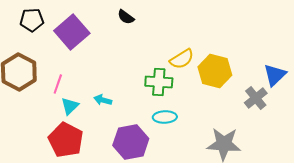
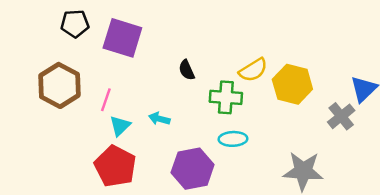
black semicircle: (126, 17) -> (187, 70), moved, turned 30
purple square: (72, 32) -> (122, 38), turned -32

